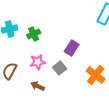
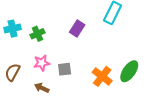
purple rectangle: (72, 48) -> (77, 29), moved
gray square: (60, 68) -> (65, 69), turned 32

